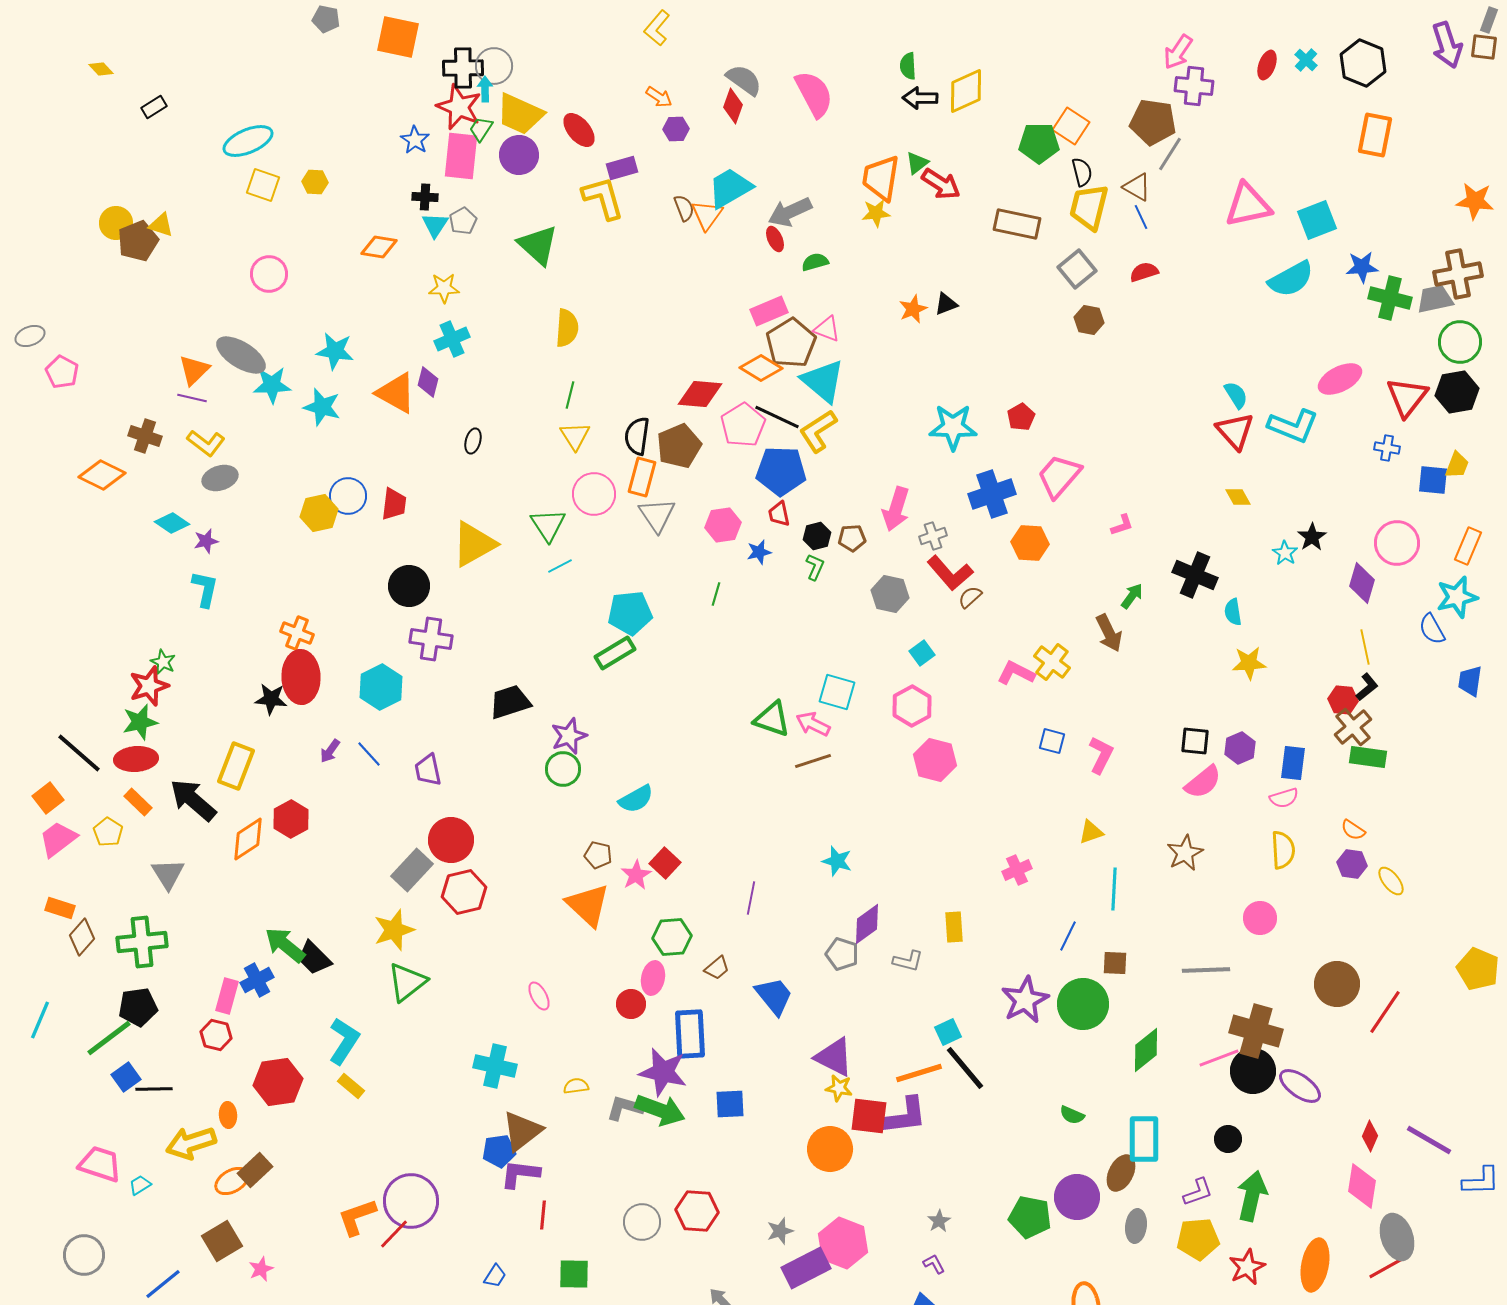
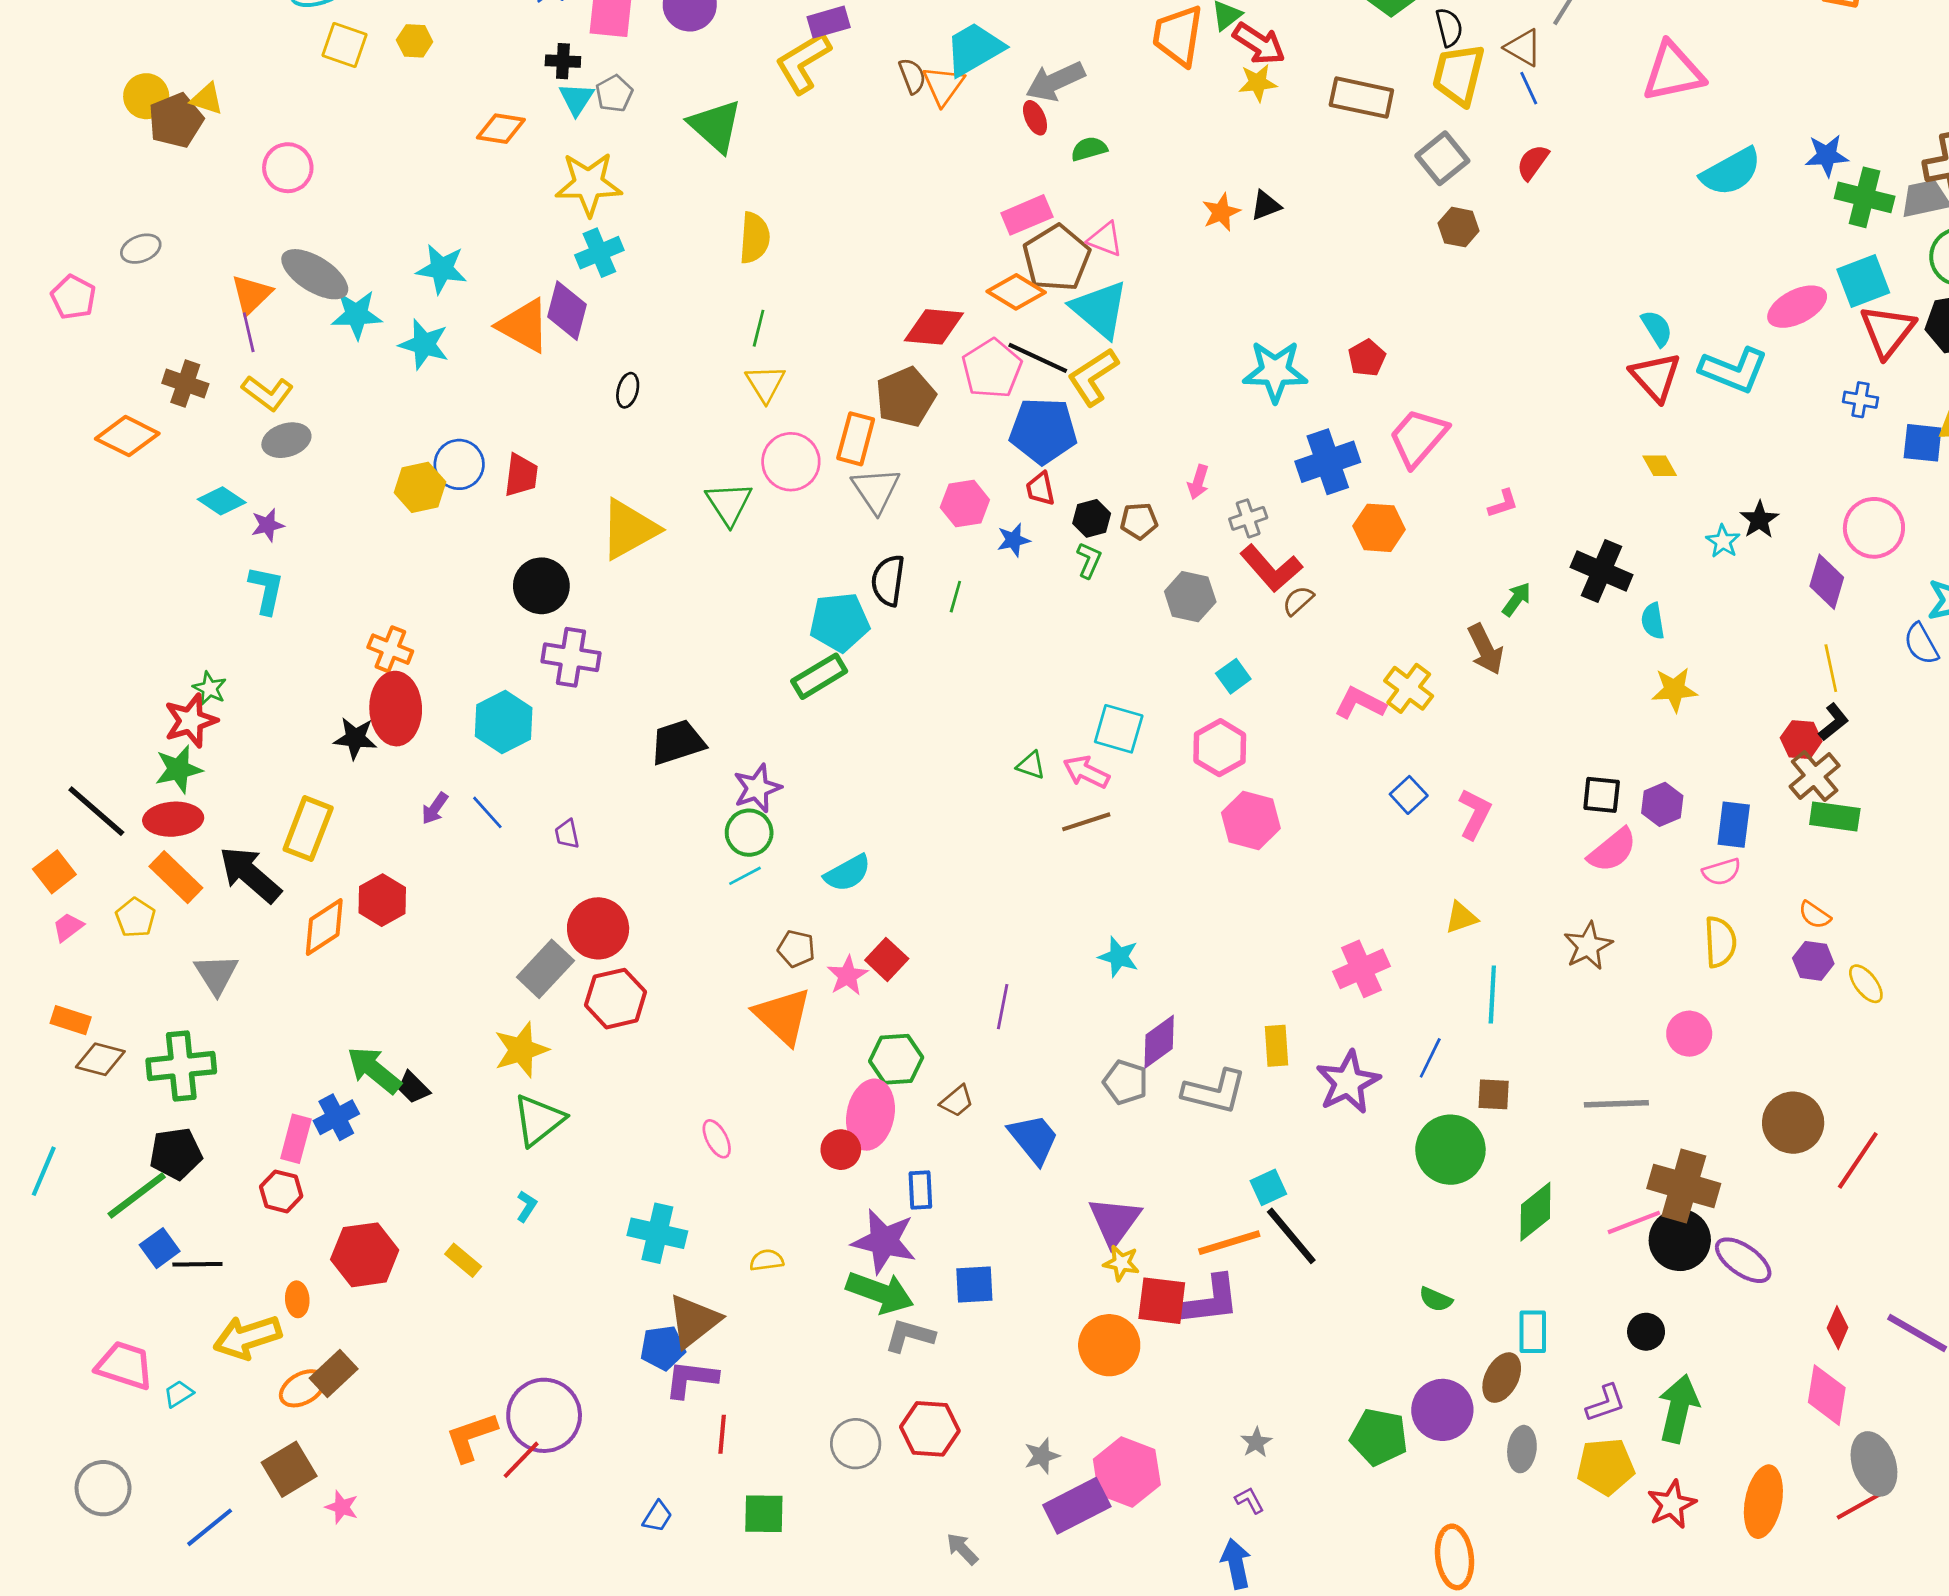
yellow L-shape: (603, 198) -> (803, 62), turned -105
yellow star: (876, 213) -> (1258, 83), moved
cyan square: (1317, 220) -> (1863, 281), moved
red semicircle: (1144, 272) -> (1533, 162), turned -36
pink circle: (269, 274) -> (288, 168), moved
yellow star: (444, 288) -> (589, 184), size x1.6
gray ellipse: (30, 336) -> (141, 249), moved
purple diamond: (428, 382) -> (567, 311), size x1.4
purple line: (192, 398) -> (249, 332), turned 64
black semicircle: (637, 436) -> (888, 580), moved
pink arrow: (896, 509) -> (1198, 482), size x0.6
cyan line: (560, 566) -> (745, 876), moved
green triangle: (772, 719) -> (1031, 765), size x0.6
blue square: (1052, 741) -> (1409, 795), turned 32
purple trapezoid: (428, 770) -> (567, 834), size x0.7
orange rectangle: (138, 802) -> (176, 877), size x1.4
pink trapezoid: (58, 839) -> (68, 927), size x0.6
pink cross: (1017, 870) -> (1361, 969), size x1.4
brown diamond: (82, 937) -> (100, 1059), turned 63
black trapezoid: (314, 958) -> (413, 1088), size x0.7
gray L-shape: (908, 961) -> (1214, 1092), size x1.6
pink ellipse: (653, 978) -> (870, 1115), size x1.5
purple star: (1025, 1000) -> (1348, 1082), moved
blue rectangle: (690, 1034) -> (920, 1190), size x0.6
cyan L-shape: (344, 1041) -> (527, 1206), moved, size x0.5
purple triangle: (834, 1057) -> (1115, 1221), turned 39
gray L-shape: (625, 1108) -> (910, 1336), moved
cyan rectangle: (1144, 1139) -> (1533, 1332), size x0.7
pink star: (261, 1269) -> (342, 1507), turned -30

